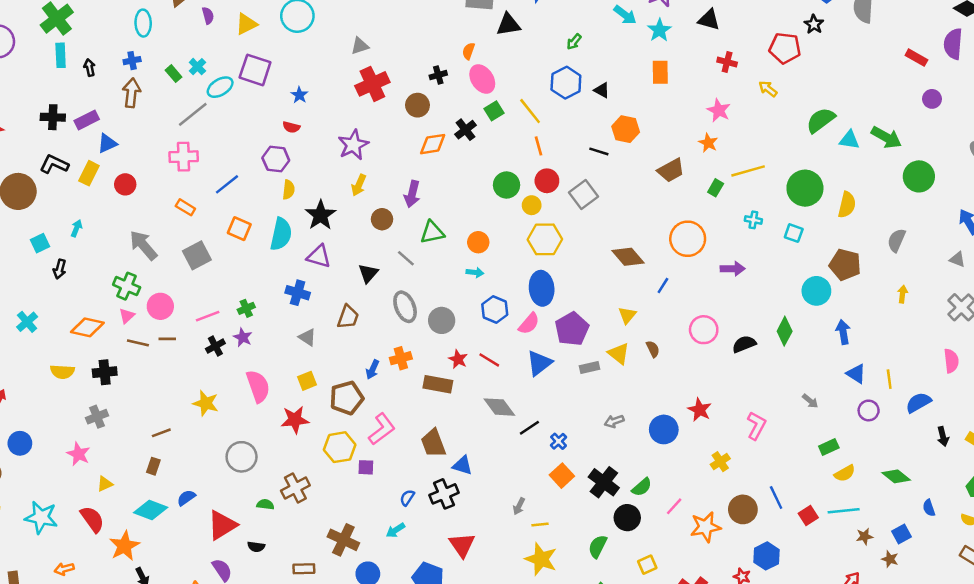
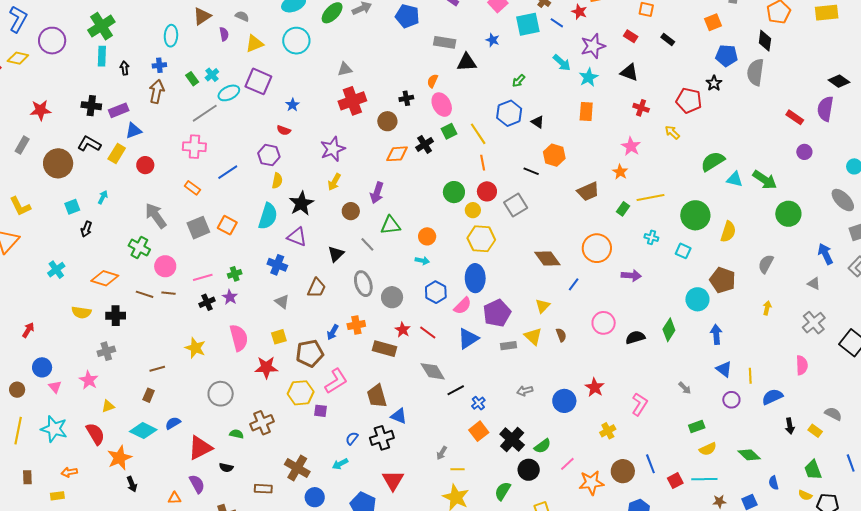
orange square: (239, 229) -> (227, 225), moved
pink triangle: (127, 316) -> (55, 387), moved, turned -32

